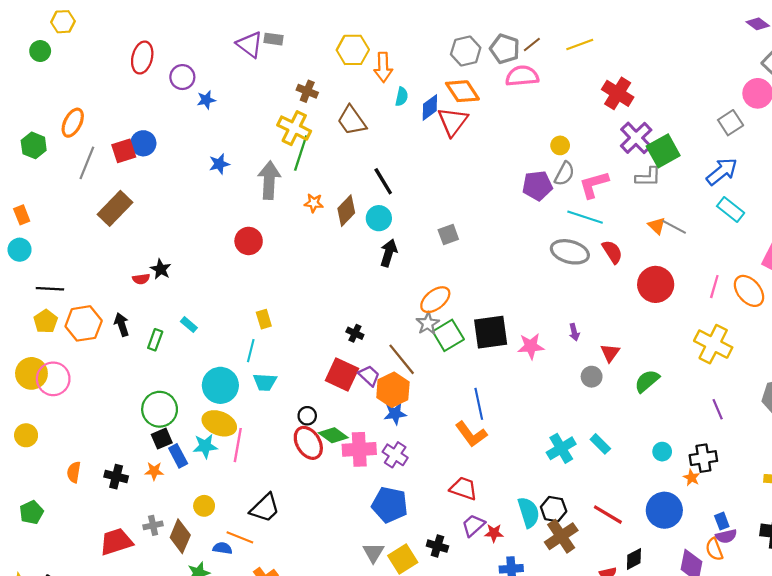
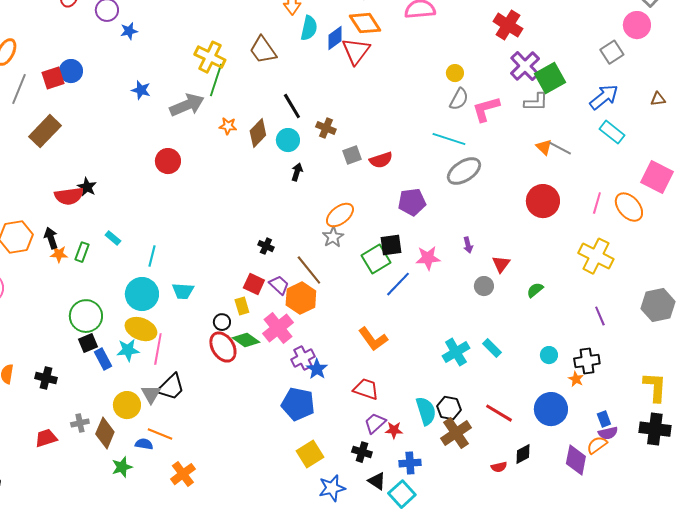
brown cross: (307, 91) -> (326, 128), moved
cyan semicircle: (402, 97) -> (309, 28), size x1.4
blue star: (219, 164) -> (141, 90), turned 30
gray arrow: (269, 180) -> (187, 105), turned 64
purple pentagon: (537, 186) -> (412, 202), moved
cyan line: (585, 217) -> (449, 139), moved
gray ellipse: (570, 252) -> (464, 171), turned -48
red semicircle: (612, 252) -> (381, 160), moved, turned 105
black arrow: (389, 253) -> (297, 172), size x0.7
red semicircle: (141, 279) -> (69, 196), size x1.8
yellow rectangle: (264, 319) -> (242, 306), moved
black square: (491, 332) -> (391, 245), size x0.7
green square: (448, 335) -> (376, 259), moved
cyan line: (251, 351) -> (152, 256), moved
red square: (342, 374) -> (254, 284), size x0.7
green semicircle: (647, 381) -> (535, 290), size x0.7
blue line: (479, 404) -> (398, 284), moved, turned 56
blue star: (395, 414) -> (317, 369), moved, turned -30
pink cross: (359, 449) -> (278, 328), moved, turned -36
purple cross: (395, 455) -> (303, 358), turned 30
orange star: (154, 471) -> (59, 254), moved
yellow circle: (204, 506) -> (127, 405), size x1.4
black trapezoid: (265, 508) -> (171, 387), moved
red trapezoid: (116, 542) -> (46, 438), size x0.7
black cross: (437, 546) -> (362, 452), moved
orange semicircle: (714, 549) -> (597, 445), turned 75
gray triangle: (373, 553) -> (151, 394), moved

